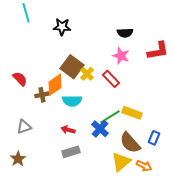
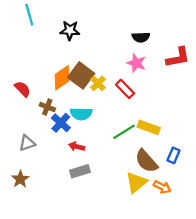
orange diamond: (55, 85) -> (62, 78), moved
brown cross: (42, 95) -> (47, 107), turned 32
blue cross: (100, 129) -> (61, 123), moved

